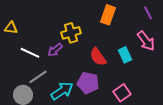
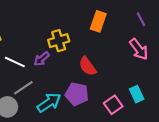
cyan rectangle: (125, 55) -> (137, 94), moved

